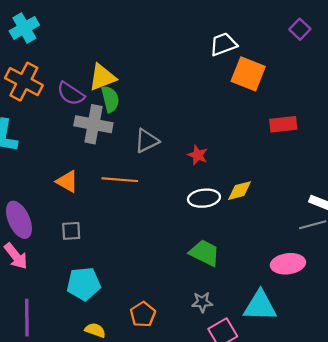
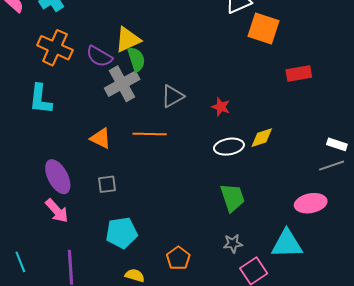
gray cross: (93, 124) -> (122, 84), turned -36
green trapezoid: (205, 253) -> (232, 198), turned 48

